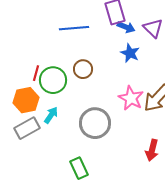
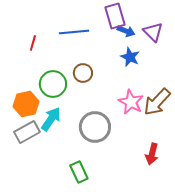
red line: (36, 73) -> (33, 43), moved
cyan arrow: (51, 115) -> (51, 119), size x1.4

